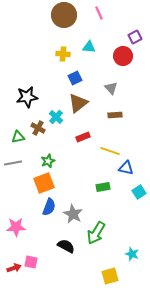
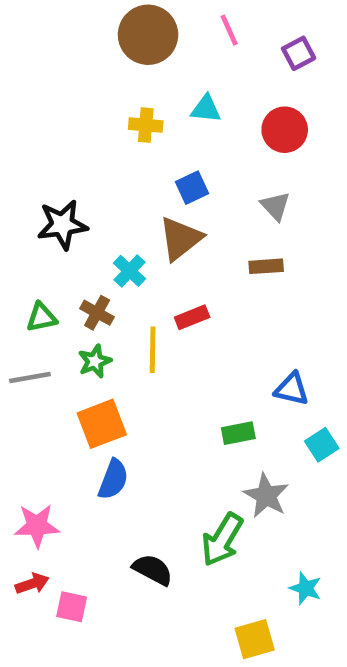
purple square: (135, 37) -> (299, 53), moved
blue square: (75, 78) -> (192, 188), moved
gray triangle: (111, 88) -> (275, 206), moved
brown cross: (38, 128) -> (97, 313), moved
yellow line: (110, 151) -> (153, 350), moved, turned 72
green star: (48, 161) -> (95, 361), moved
gray star: (73, 214) -> (266, 496), moved
red arrow: (14, 268) -> (32, 584), moved

